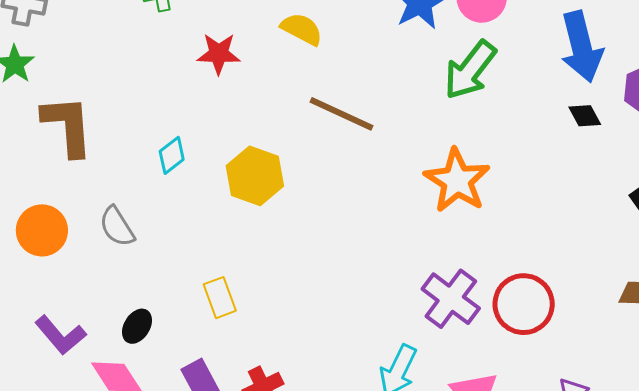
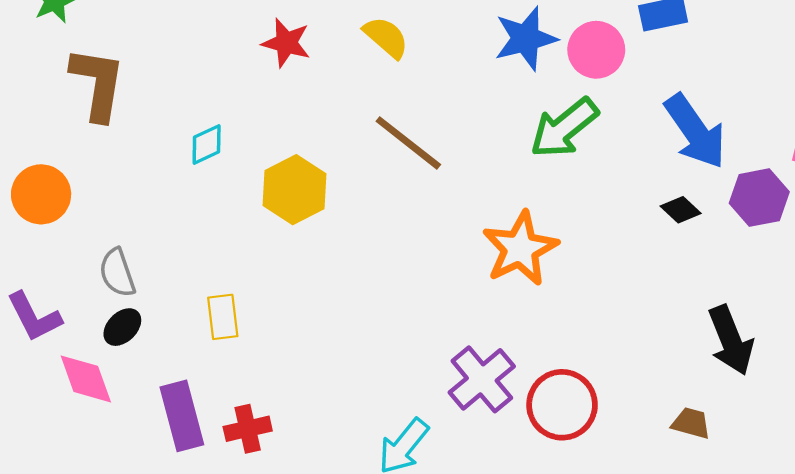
blue arrow: (582, 47) -> (695, 131), turned -34
black diamond: (585, 116) -> (681, 210), turned -32
gray semicircle: (117, 227) -> (117, 273), moved

